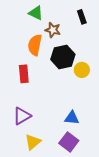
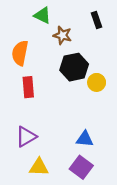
orange semicircle: (35, 45) -> (20, 53), moved
yellow triangle: (33, 142) -> (39, 167), turned 42

